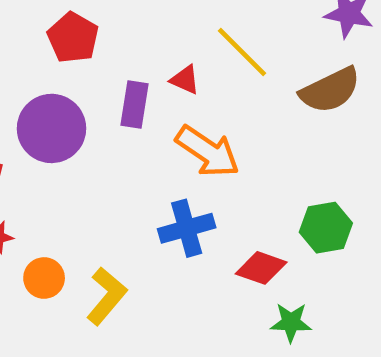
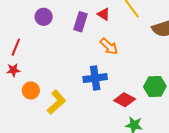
purple circle: (51, 128) -> (44, 17), moved, size x0.6
orange arrow: (208, 151) -> (109, 46), size x0.7

